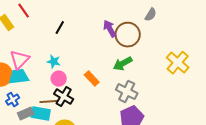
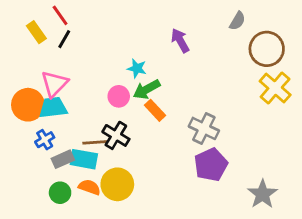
black line: (60, 28) -> (64, 39), moved
brown circle: (128, 35) -> (267, 49), moved
cyan star: (54, 62) -> (137, 68), moved
green arrow: (123, 64) -> (147, 89), moved
pink circle: (59, 79) -> (119, 96), moved

